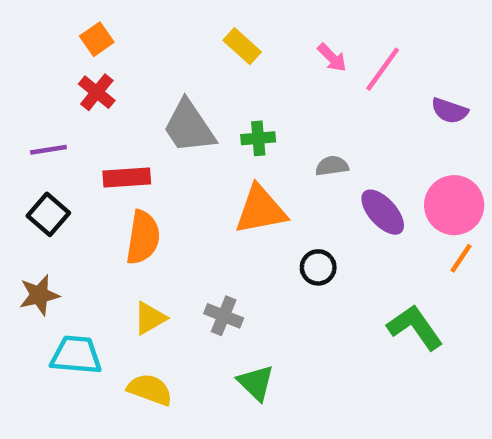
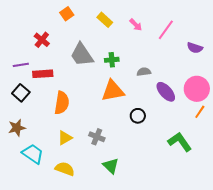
orange square: (97, 39) -> (67, 14), moved
pink arrow: (332, 58) -> (136, 25), moved
red rectangle: (127, 177) -> (43, 74), moved
cyan trapezoid: (76, 355) -> (33, 154), turned 30

